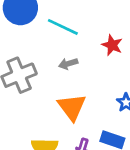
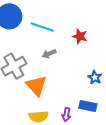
orange triangle: (72, 107) -> (36, 86), moved

